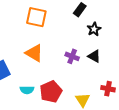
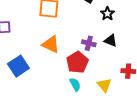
cyan semicircle: (27, 90) -> (75, 85), moved, turned -112
red pentagon: (51, 92) -> (77, 62), moved

